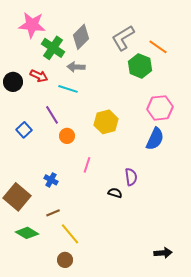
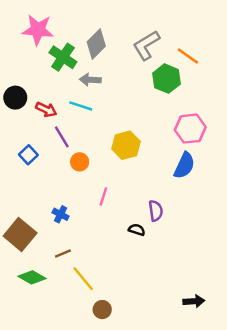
red arrow: (39, 76) -> (46, 110), moved
brown circle: (65, 260) -> (102, 310), moved

